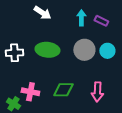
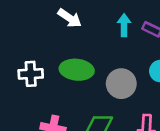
gray circle: (84, 50) -> (121, 84), moved

